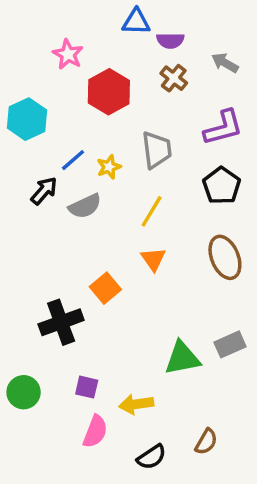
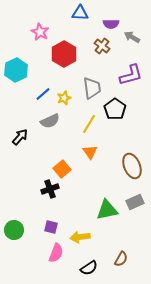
purple semicircle: (170, 41) -> (111, 24), moved
black pentagon: (222, 186) -> (115, 109), moved
black arrow: (44, 191) -> (20, 137), moved
brown ellipse: (225, 257) -> (132, 166), moved
black cross: (61, 322) -> (50, 189), moved, size x0.7

